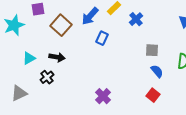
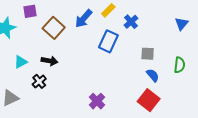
blue rectangle: (102, 38) -> (108, 41), moved, size x1.5
red square: (153, 95) -> (149, 100), size x1.5

